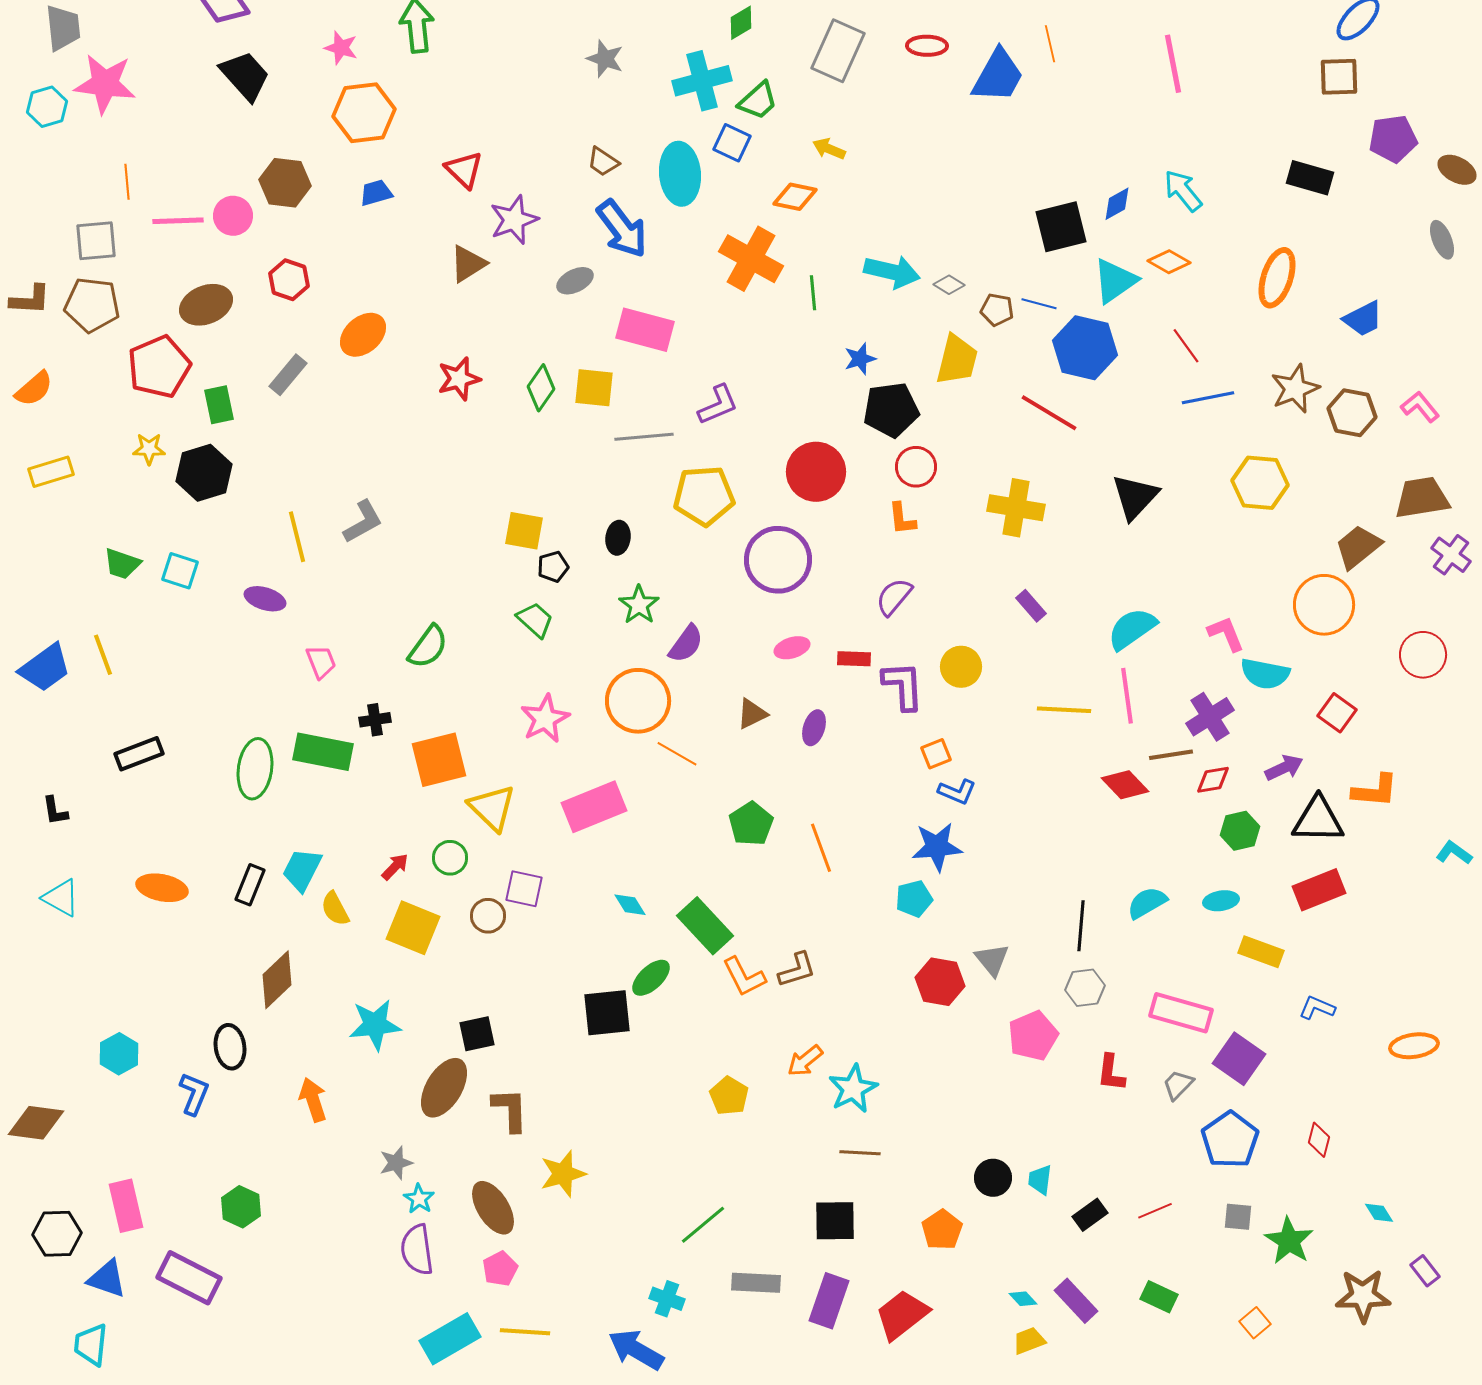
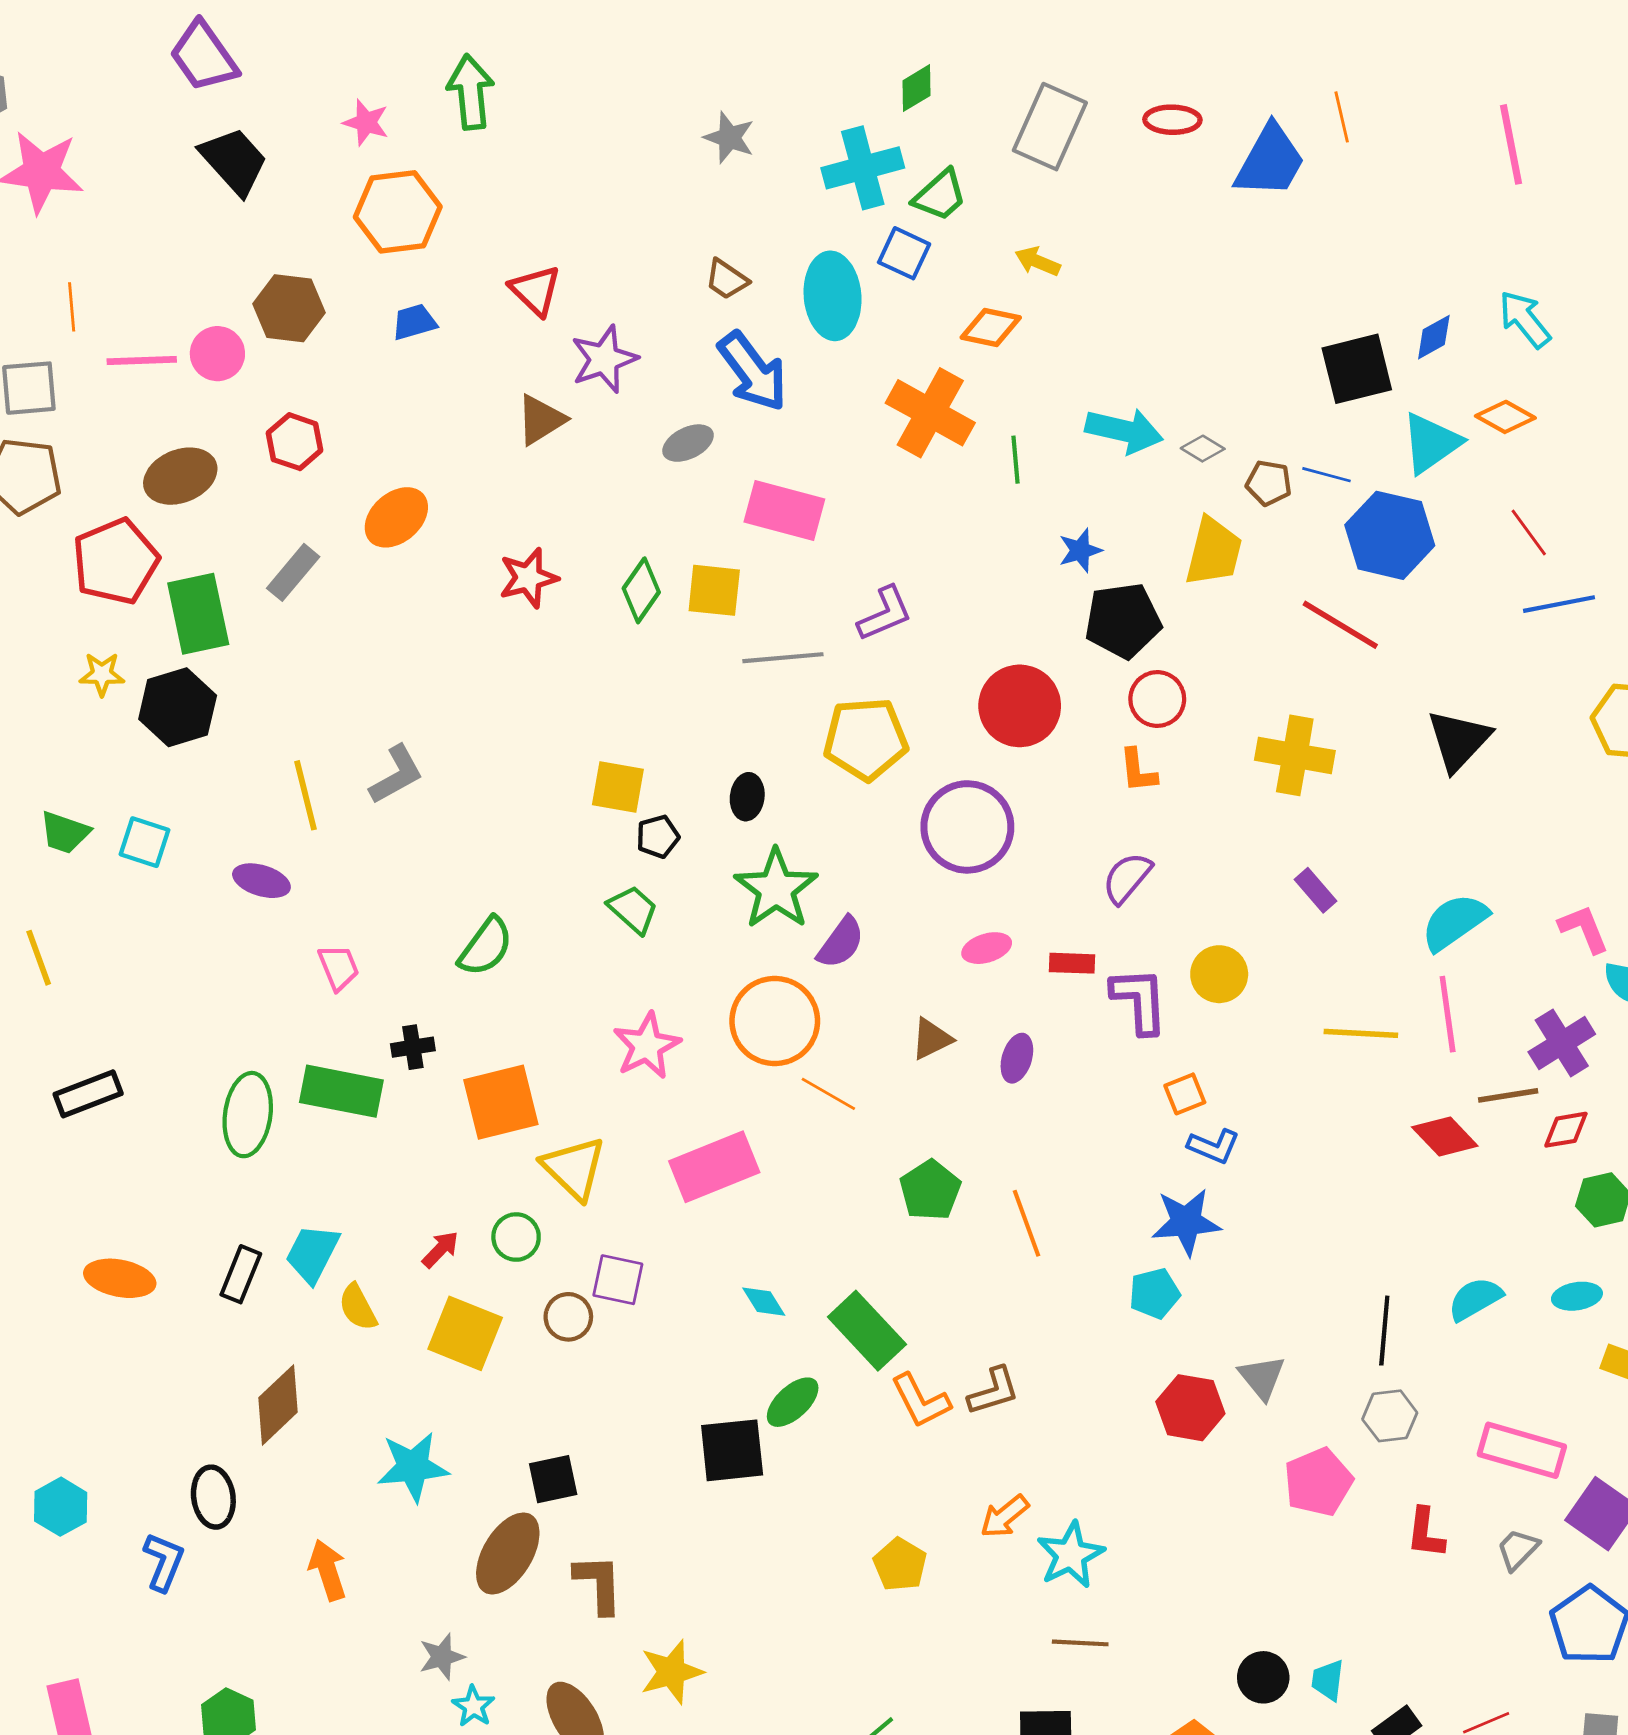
green rectangle: (219, 405) -> (198, 614), size x1.5
green star: (639, 605) -> (776, 889), size x1.5

